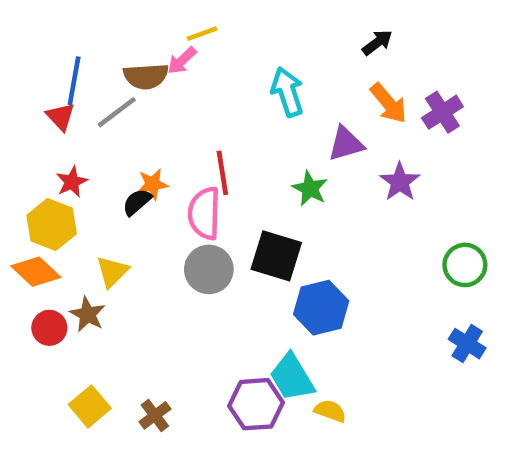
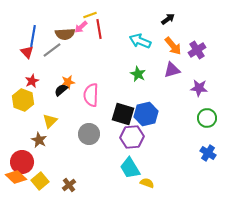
cyan arrow: (287, 92) -> (140, 41), moved, turned -50
purple triangle: (346, 144) -> (172, 70), moved
red line: (222, 173) -> (99, 29), moved
purple star: (400, 182) -> (199, 88), moved, turned -30
green star: (310, 189) -> (138, 74), moved
gray circle: (209, 269) -> (89, 134), moved
orange diamond: (36, 272) -> (16, 177), moved
blue hexagon: (321, 308) -> (146, 114), moved
red circle: (49, 328) -> (22, 162), moved, size x1.5
purple hexagon: (256, 404) -> (132, 137), moved

